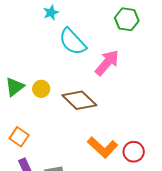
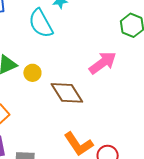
cyan semicircle: (72, 42) -> (41, 23), moved

